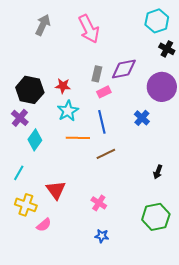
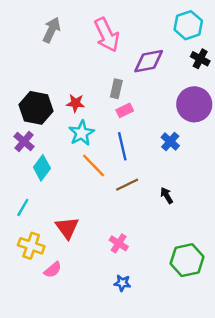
purple diamond: (124, 69) -> (149, 61), moved
orange line: (78, 138) -> (94, 165), turned 45
black arrow: (158, 172) -> (167, 195), moved, turned 128

